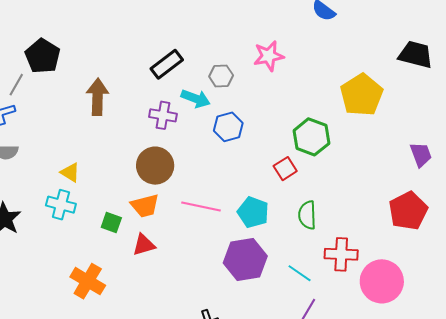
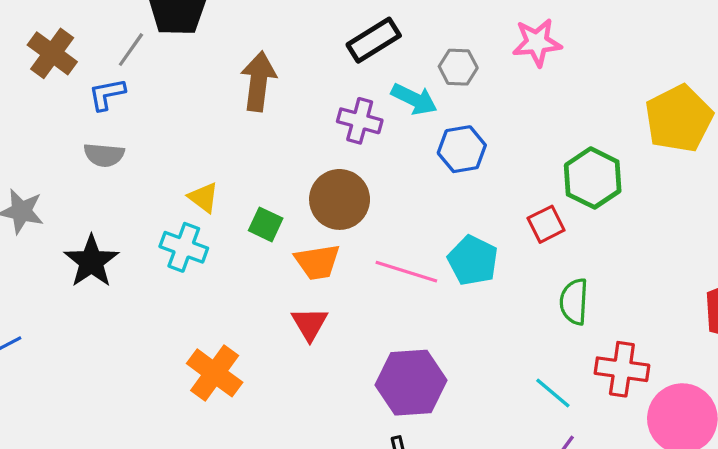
cyan pentagon: (253, 212) -> (473, 261), moved
green square: (111, 223) -> (266, 224), moved
red triangle: (144, 245) -> (310, 324), turned -50
purple hexagon: (245, 260) -> (411, 383), moved

